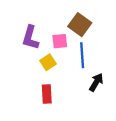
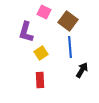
pink square: (60, 41) -> (44, 12), moved, turned 32

